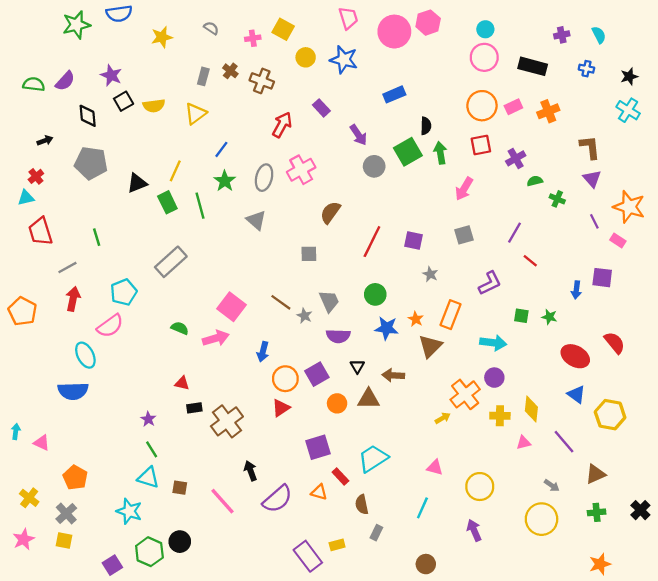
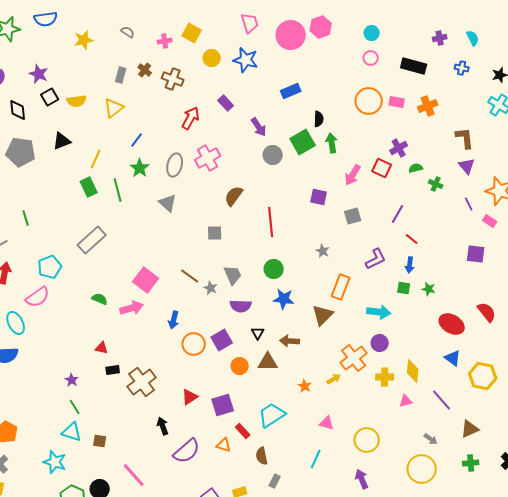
pink circle: (484, 57) -> (371, 58), size x0.6
pink rectangle: (513, 107) -> (397, 102), turned 35
red square: (481, 145) -> (382, 168), moved, turned 36
black triangle: (137, 183) -> (62, 141), moved
purple square: (413, 240) -> (319, 197), moved
red line: (372, 242) -> (271, 222), turned -32
blue arrow: (576, 290) -> (410, 265), moved
orange star: (416, 319) -> (305, 386), moved
red triangle: (281, 408) -> (190, 397), moved
pink line: (222, 501) -> (134, 475), moved

